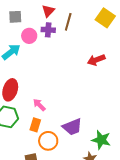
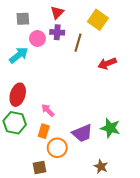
yellow square: (105, 18) -> (98, 20), moved
brown line: (68, 22) -> (78, 43), moved
green star: (101, 140) -> (110, 128), moved

